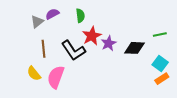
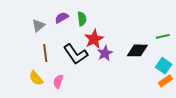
purple semicircle: (52, 14) -> (62, 18), moved
purple star: (109, 43) -> (105, 53), moved
pink semicircle: (56, 77) -> (58, 81), size x0.6

